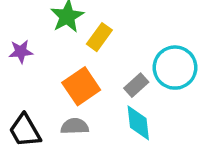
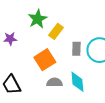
gray rectangle: (136, 85) -> (76, 49), moved, turned -48
gray semicircle: (75, 126) -> (54, 82), moved

